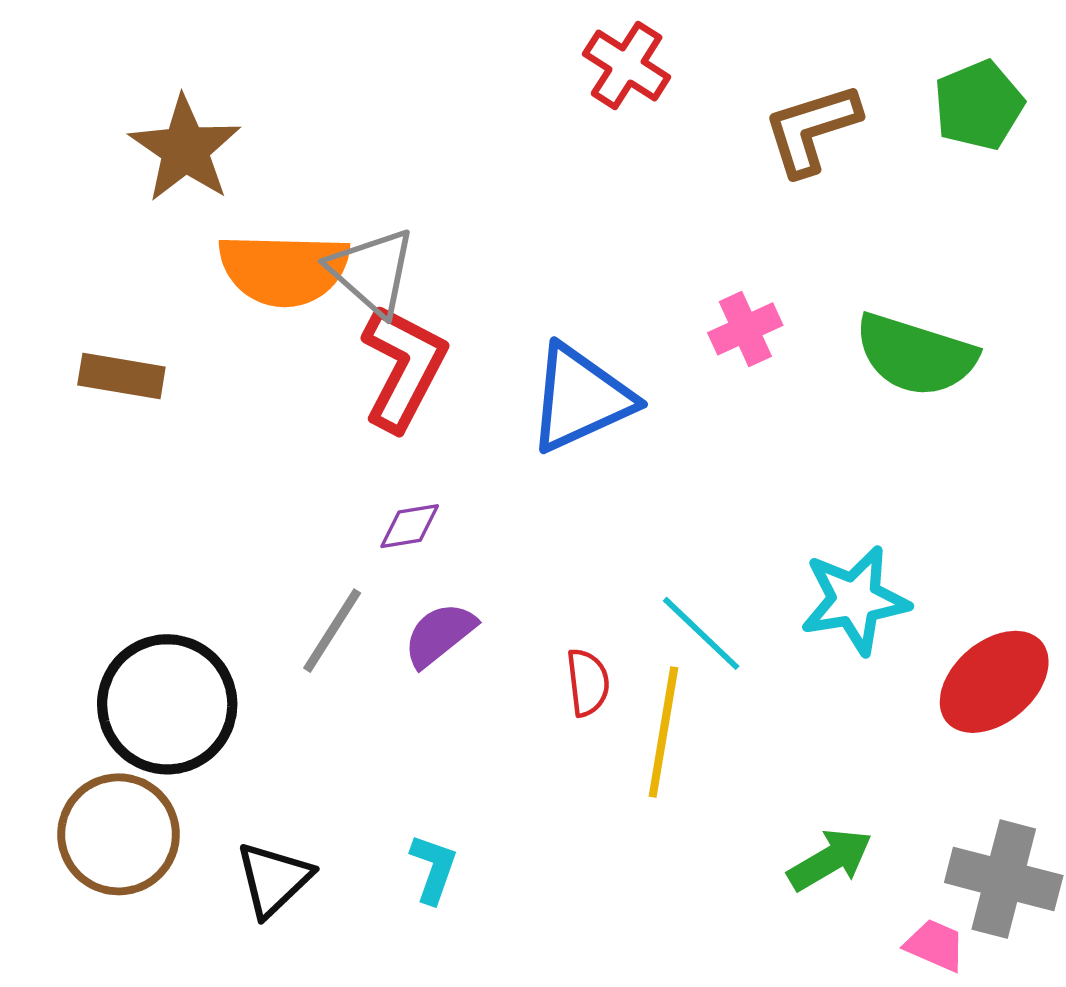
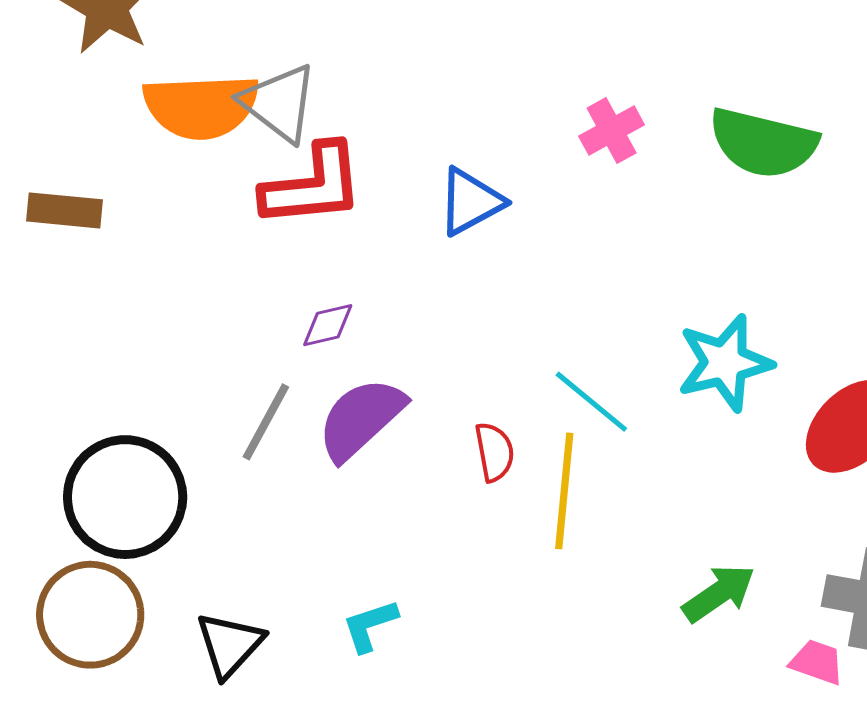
red L-shape: (404, 368) -> (313, 186), turned 61
blue triangle: (580, 398) -> (471, 202), size x0.7
purple semicircle: (440, 634) -> (361, 419), size x1.4
cyan L-shape: (433, 869) -> (370, 626), turned -124

